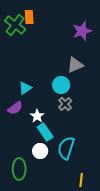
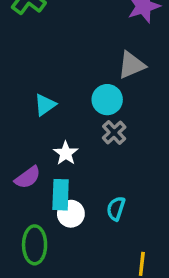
purple semicircle: (15, 108) -> (28, 177), moved
cyan rectangle: (45, 132) -> (61, 195), moved, turned 36
cyan semicircle: (66, 148) -> (116, 209), size x0.6

